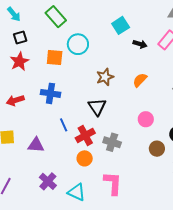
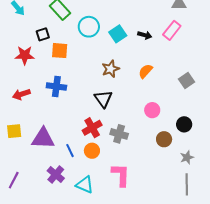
cyan square: (121, 25) -> (118, 34), moved
black square: (20, 37) -> (43, 34), moved
cyan circle: (78, 44) -> (89, 27), moved
red star: (19, 61) -> (25, 55), turned 30
blue line: (64, 125) -> (70, 151), moved
purple triangle: (36, 145) -> (43, 138), size x1.4

